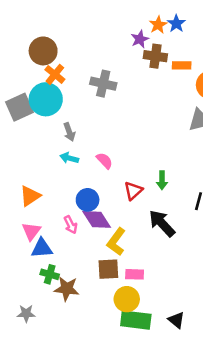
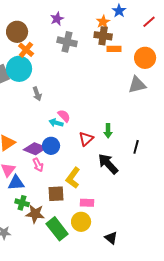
orange star: (158, 25) -> (103, 22), moved
purple star: (140, 39) -> (57, 19), moved
orange rectangle: (182, 65) -> (114, 49), moved
gray cross: (103, 84) -> (67, 42), moved
cyan arrow: (69, 158) -> (56, 123), moved
purple diamond: (97, 219) -> (35, 149), moved, turned -35
brown square: (108, 269) -> (56, 194), moved
green rectangle: (136, 320) -> (57, 229), moved, turned 45
black triangle: (176, 320) -> (111, 238), moved

